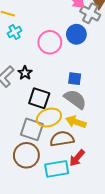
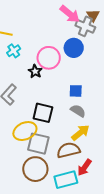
black star: (25, 73) -> (35, 71), moved
gray semicircle: (75, 99) -> (78, 111), size x0.7
yellow ellipse: (49, 118) -> (25, 131), moved
yellow arrow: (76, 122) -> (80, 133), turned 126

